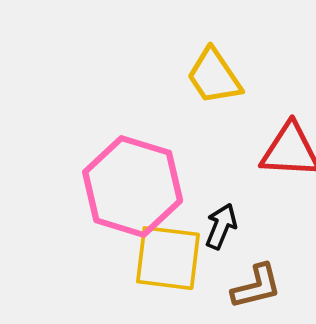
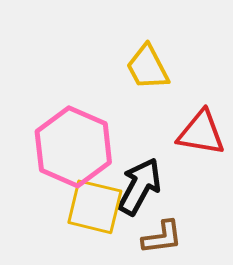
black arrow: (221, 226) -> (140, 186), size x1.6

